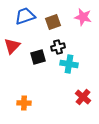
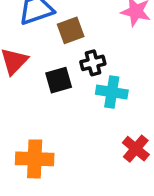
brown square: (53, 22) -> (71, 30), moved
orange cross: (24, 103) -> (35, 159), size x1.5

